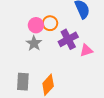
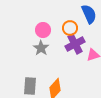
orange circle: (50, 23) -> (70, 28), moved

